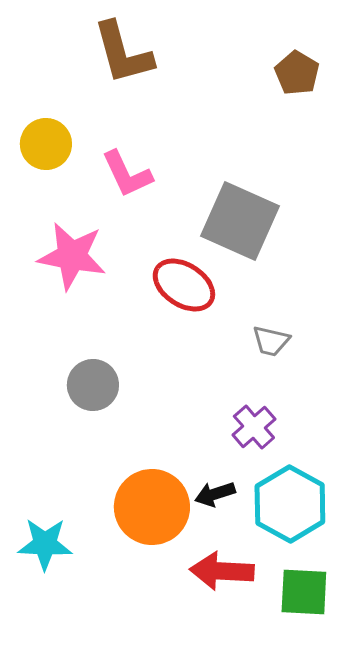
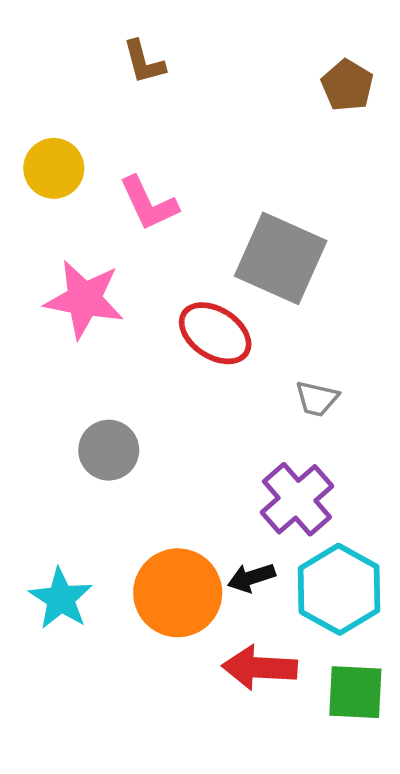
brown L-shape: (123, 53) -> (144, 62), size x0.6
purple cross: (254, 427) -> (297, 499), size x1.4
cyan star: (45, 544) -> (61, 599), moved, turned 30

